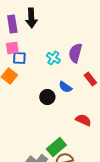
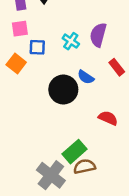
blue square: (19, 58) -> (37, 47), moved
black circle: (47, 97) -> (63, 90), size x1.5

